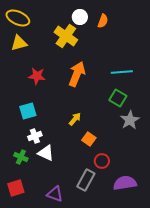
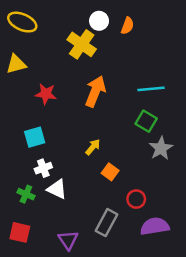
yellow triangle: (19, 43) -> (16, 64), moved
red circle: (102, 161) -> (136, 199), moved
red square: (16, 188) -> (20, 232), turned 30
purple triangle: (55, 194) -> (68, 240), turned 36

